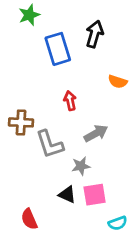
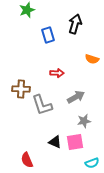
blue rectangle: (58, 49) -> (48, 35), size x0.7
red arrow: (70, 101) -> (57, 73), turned 104
gray star: (81, 166) -> (84, 121), moved

